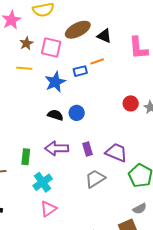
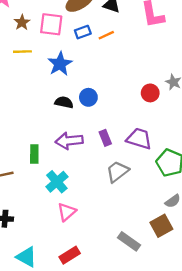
blue rectangle: (80, 71) -> (83, 32), moved
red circle: (131, 103) -> (150, 93), moved

